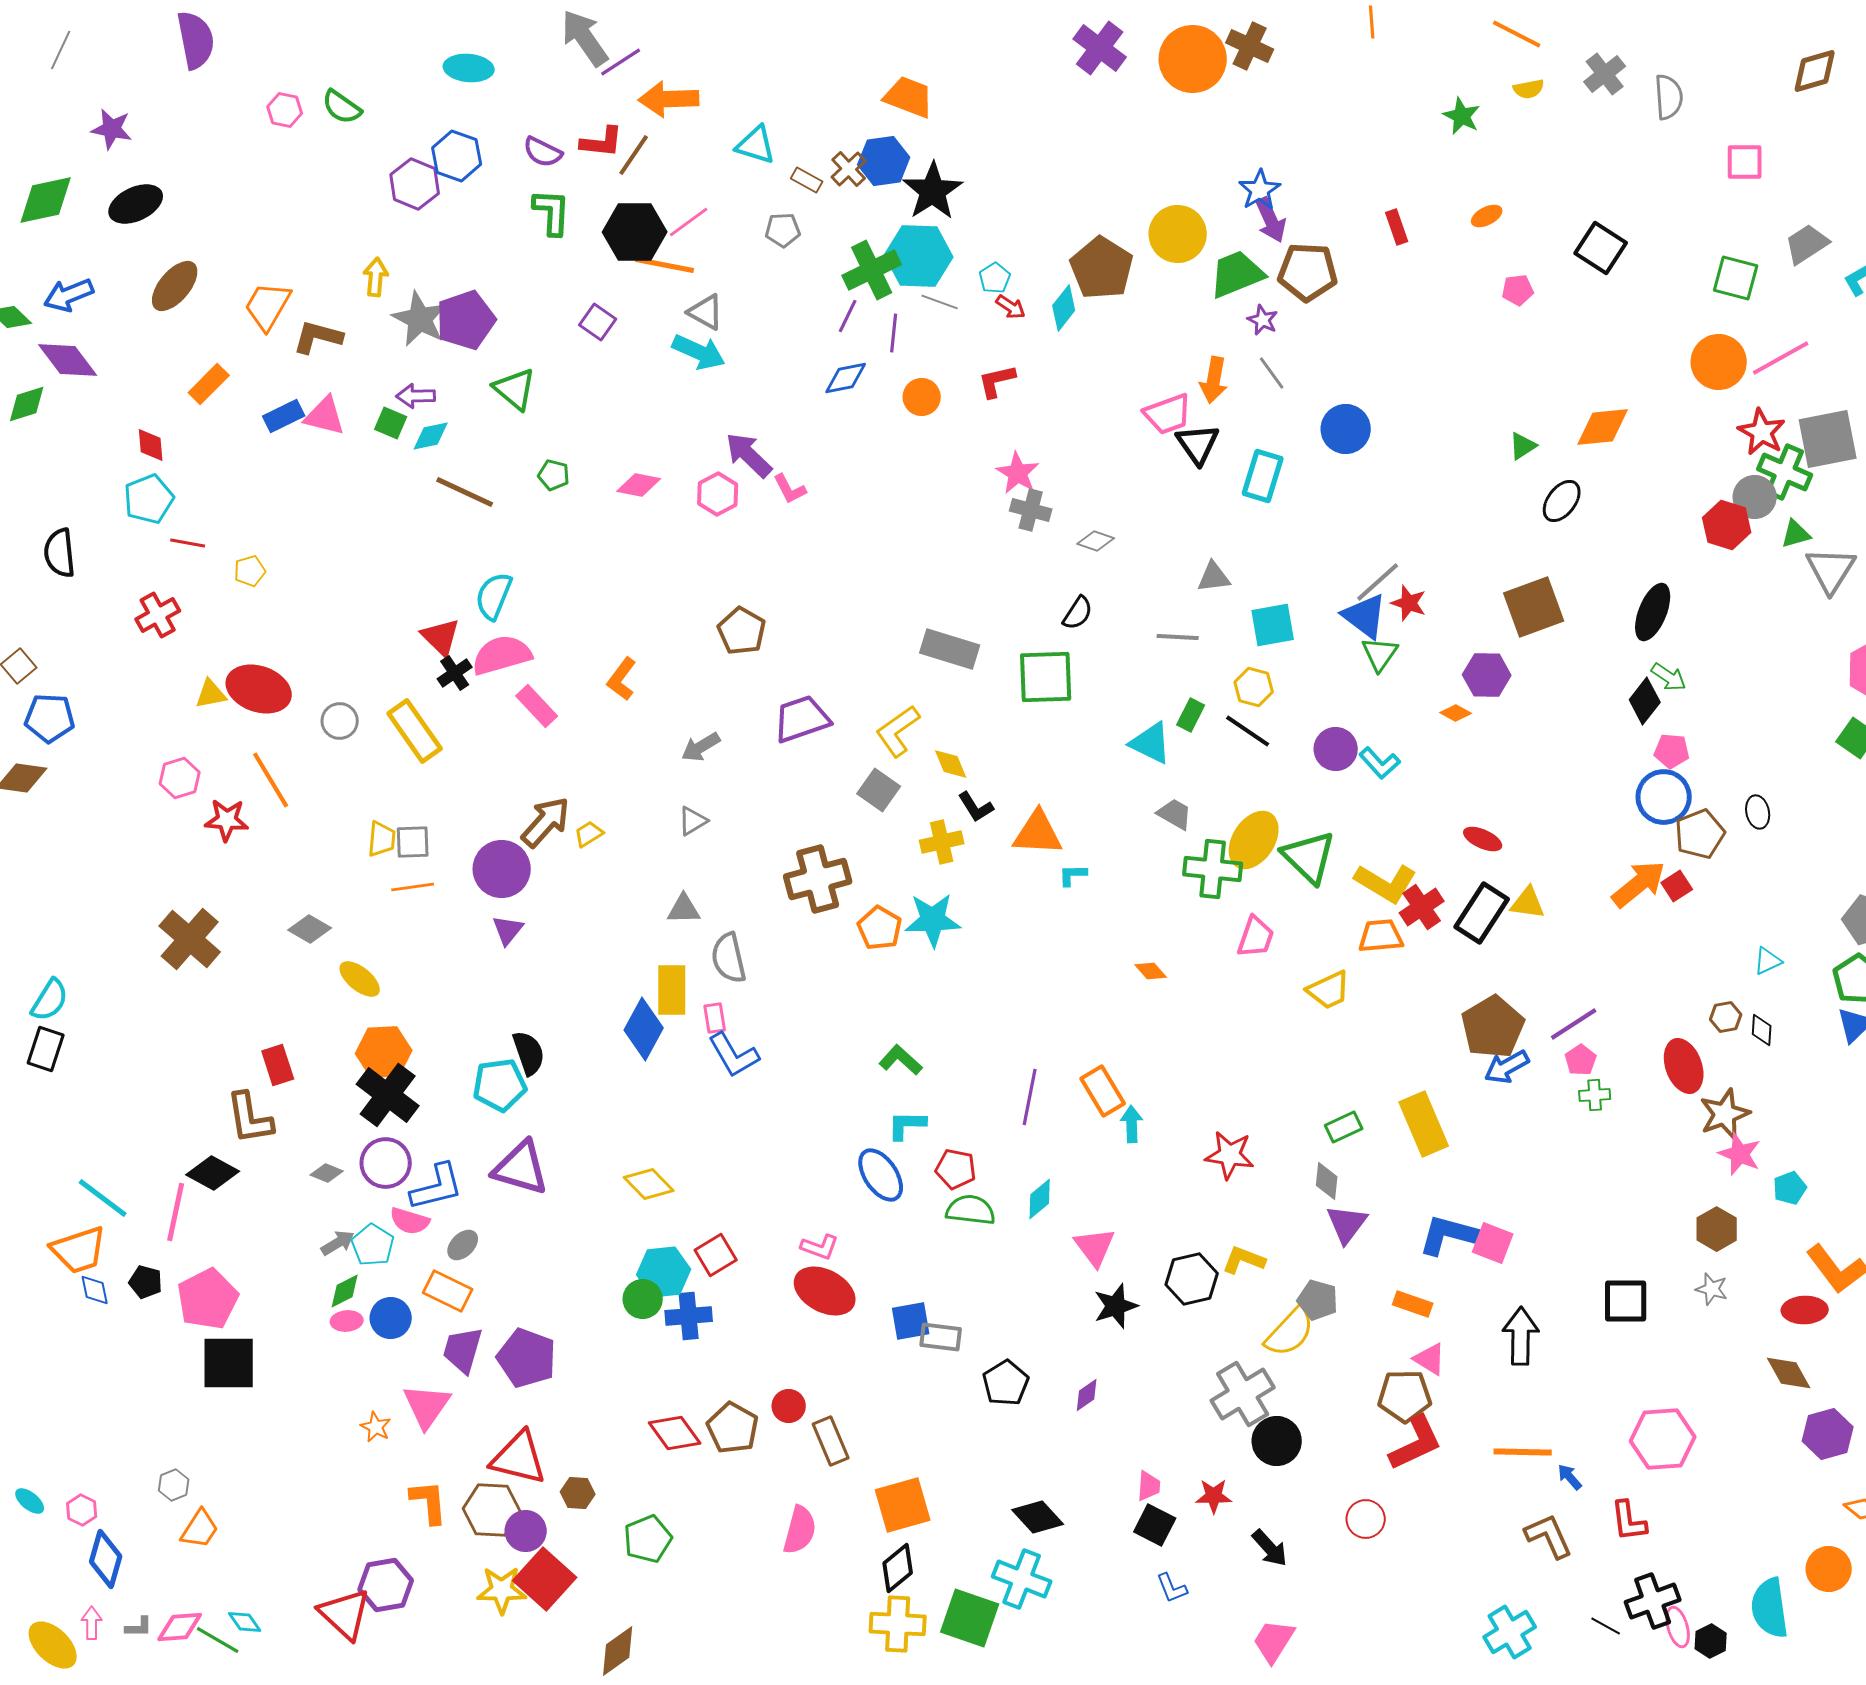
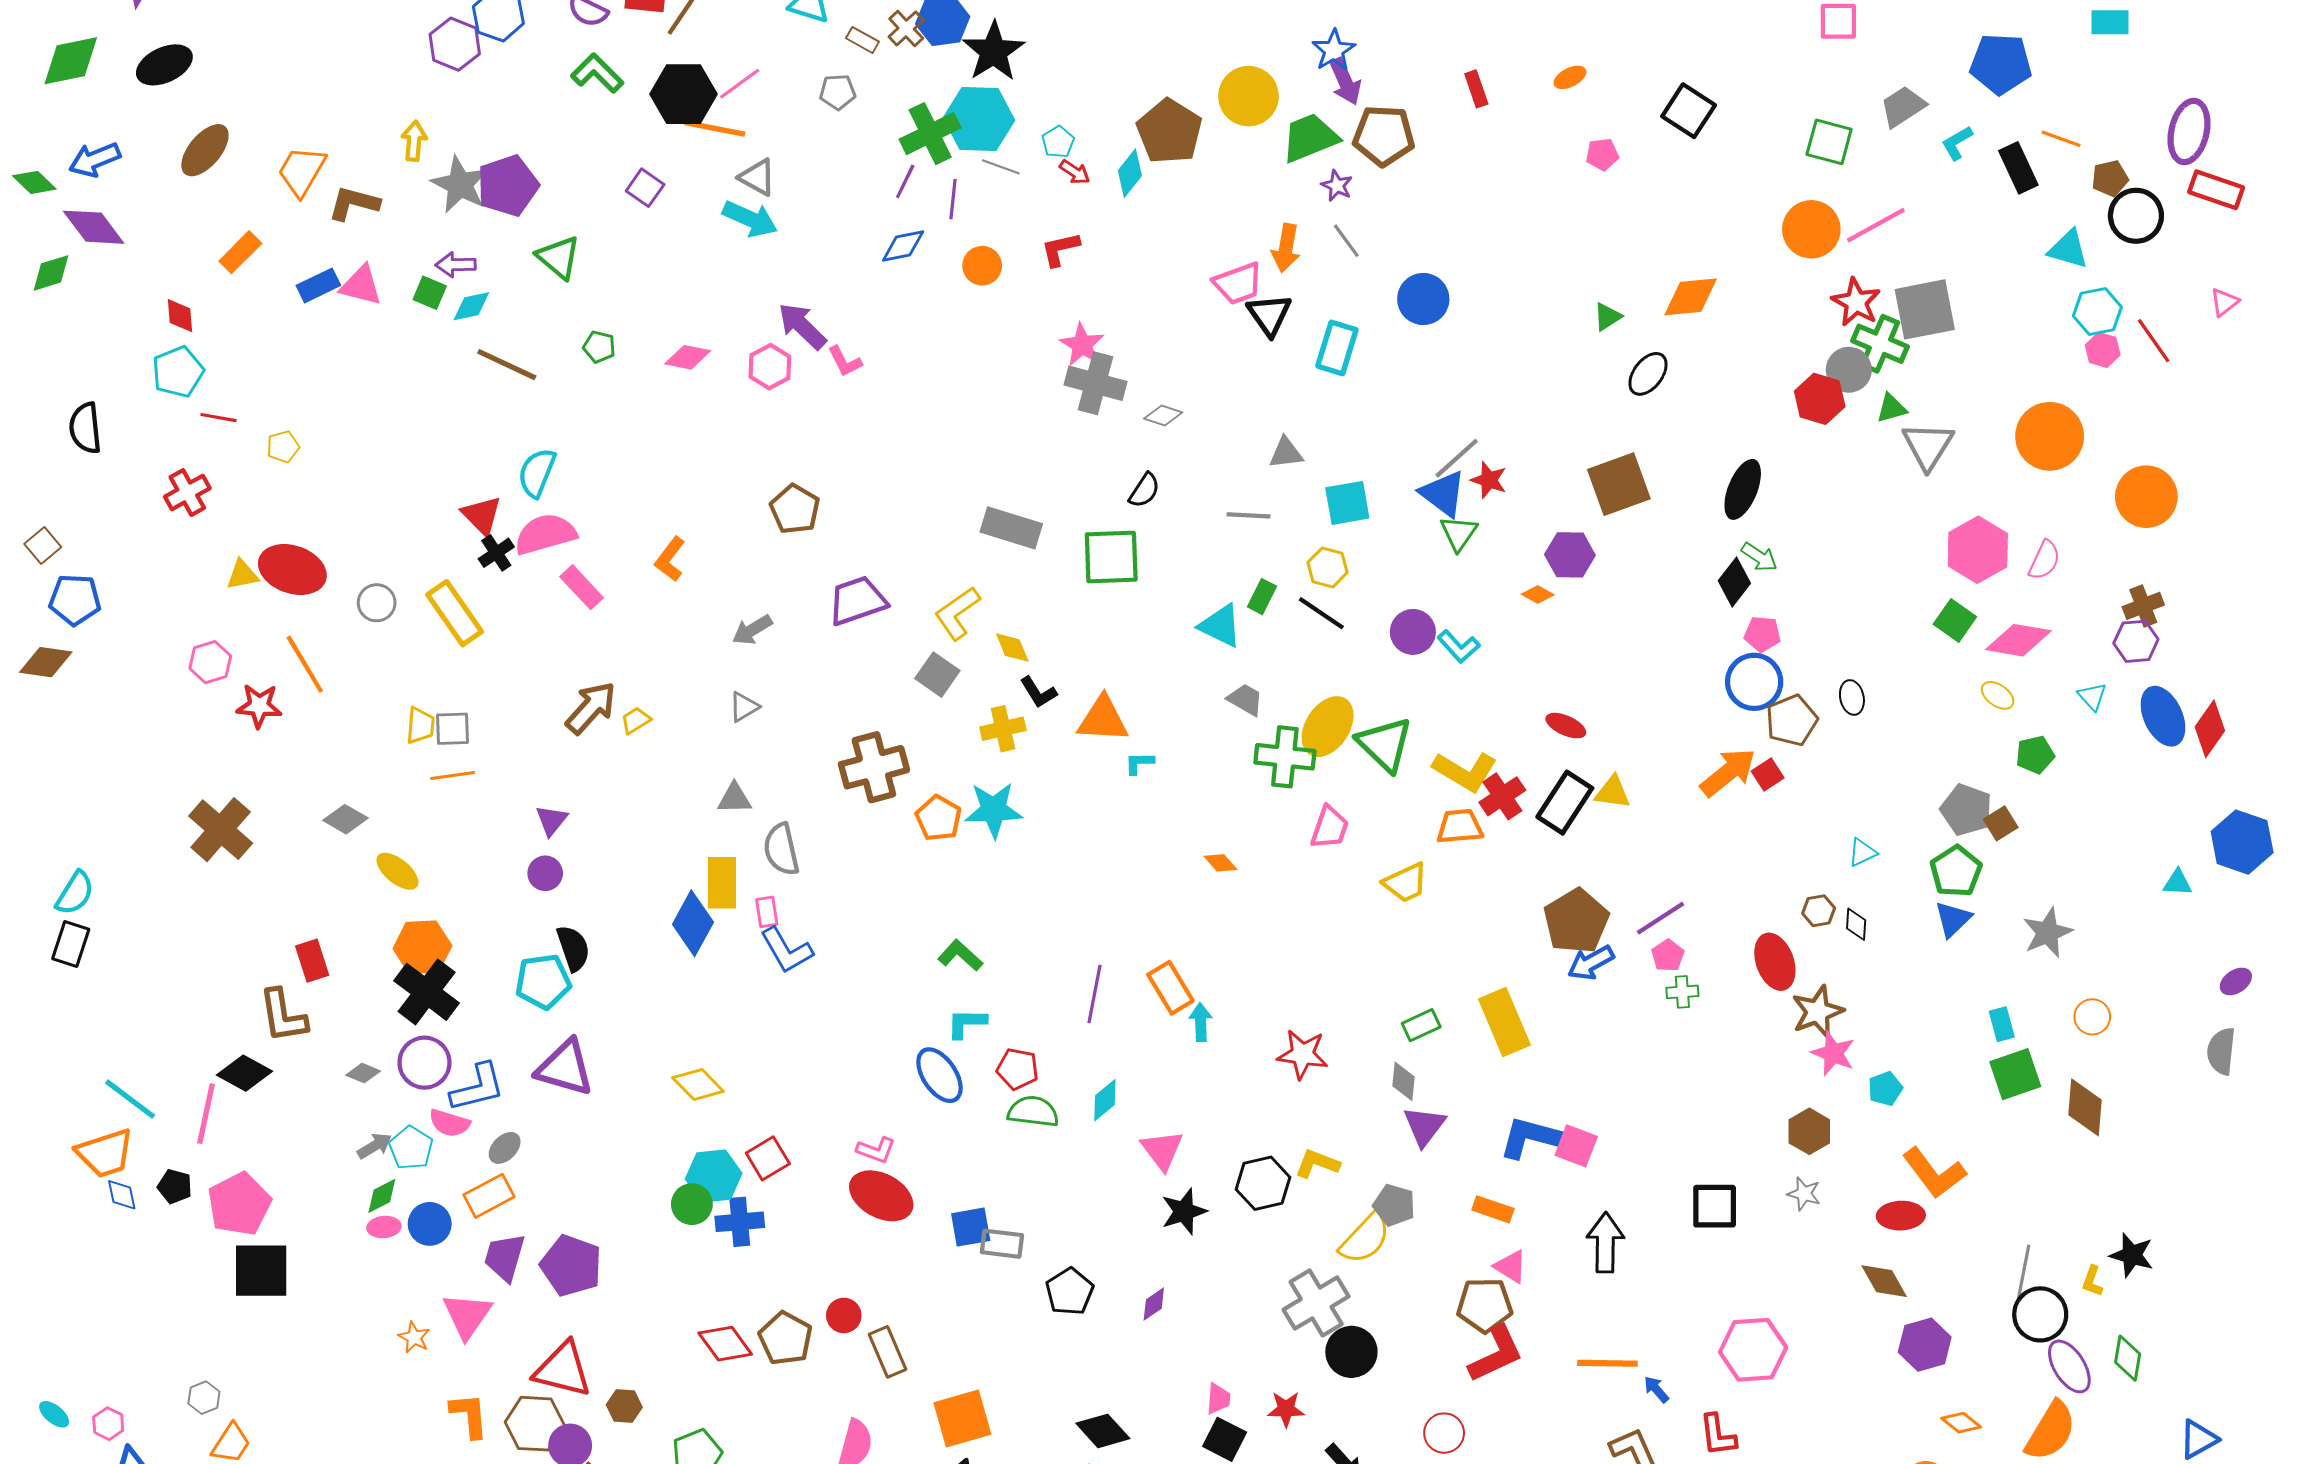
green L-shape: (552, 212) -> (597, 73), turned -48
gray cross: (1031, 510) -> (1096, 383), size x1.4
purple circle: (502, 869) -> (545, 873), moved, size x0.6
orange rectangle: (448, 1291) -> (489, 1196), turned -54

